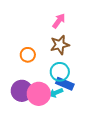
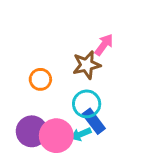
pink arrow: (59, 21) -> (104, 45), moved
blue rectangle: (65, 84) -> (94, 121), turned 30

